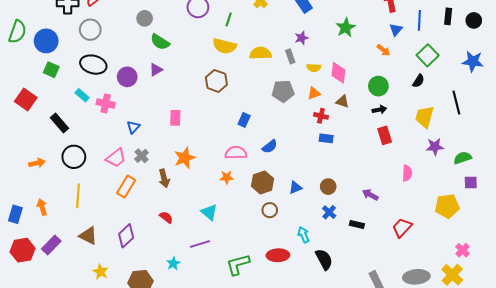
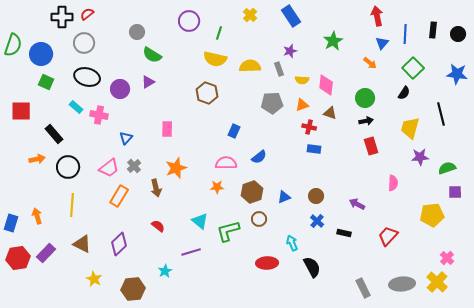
red square: (26, 99) -> (21, 111), turned -35
orange arrow: (37, 163) -> (37, 159), moved
green L-shape: (238, 264) -> (228, 231), moved

